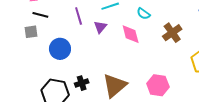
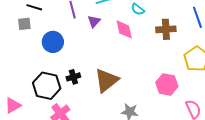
brown cross: (172, 33) -> (166, 29), turned 30
pink hexagon: (158, 85) -> (167, 84), moved

